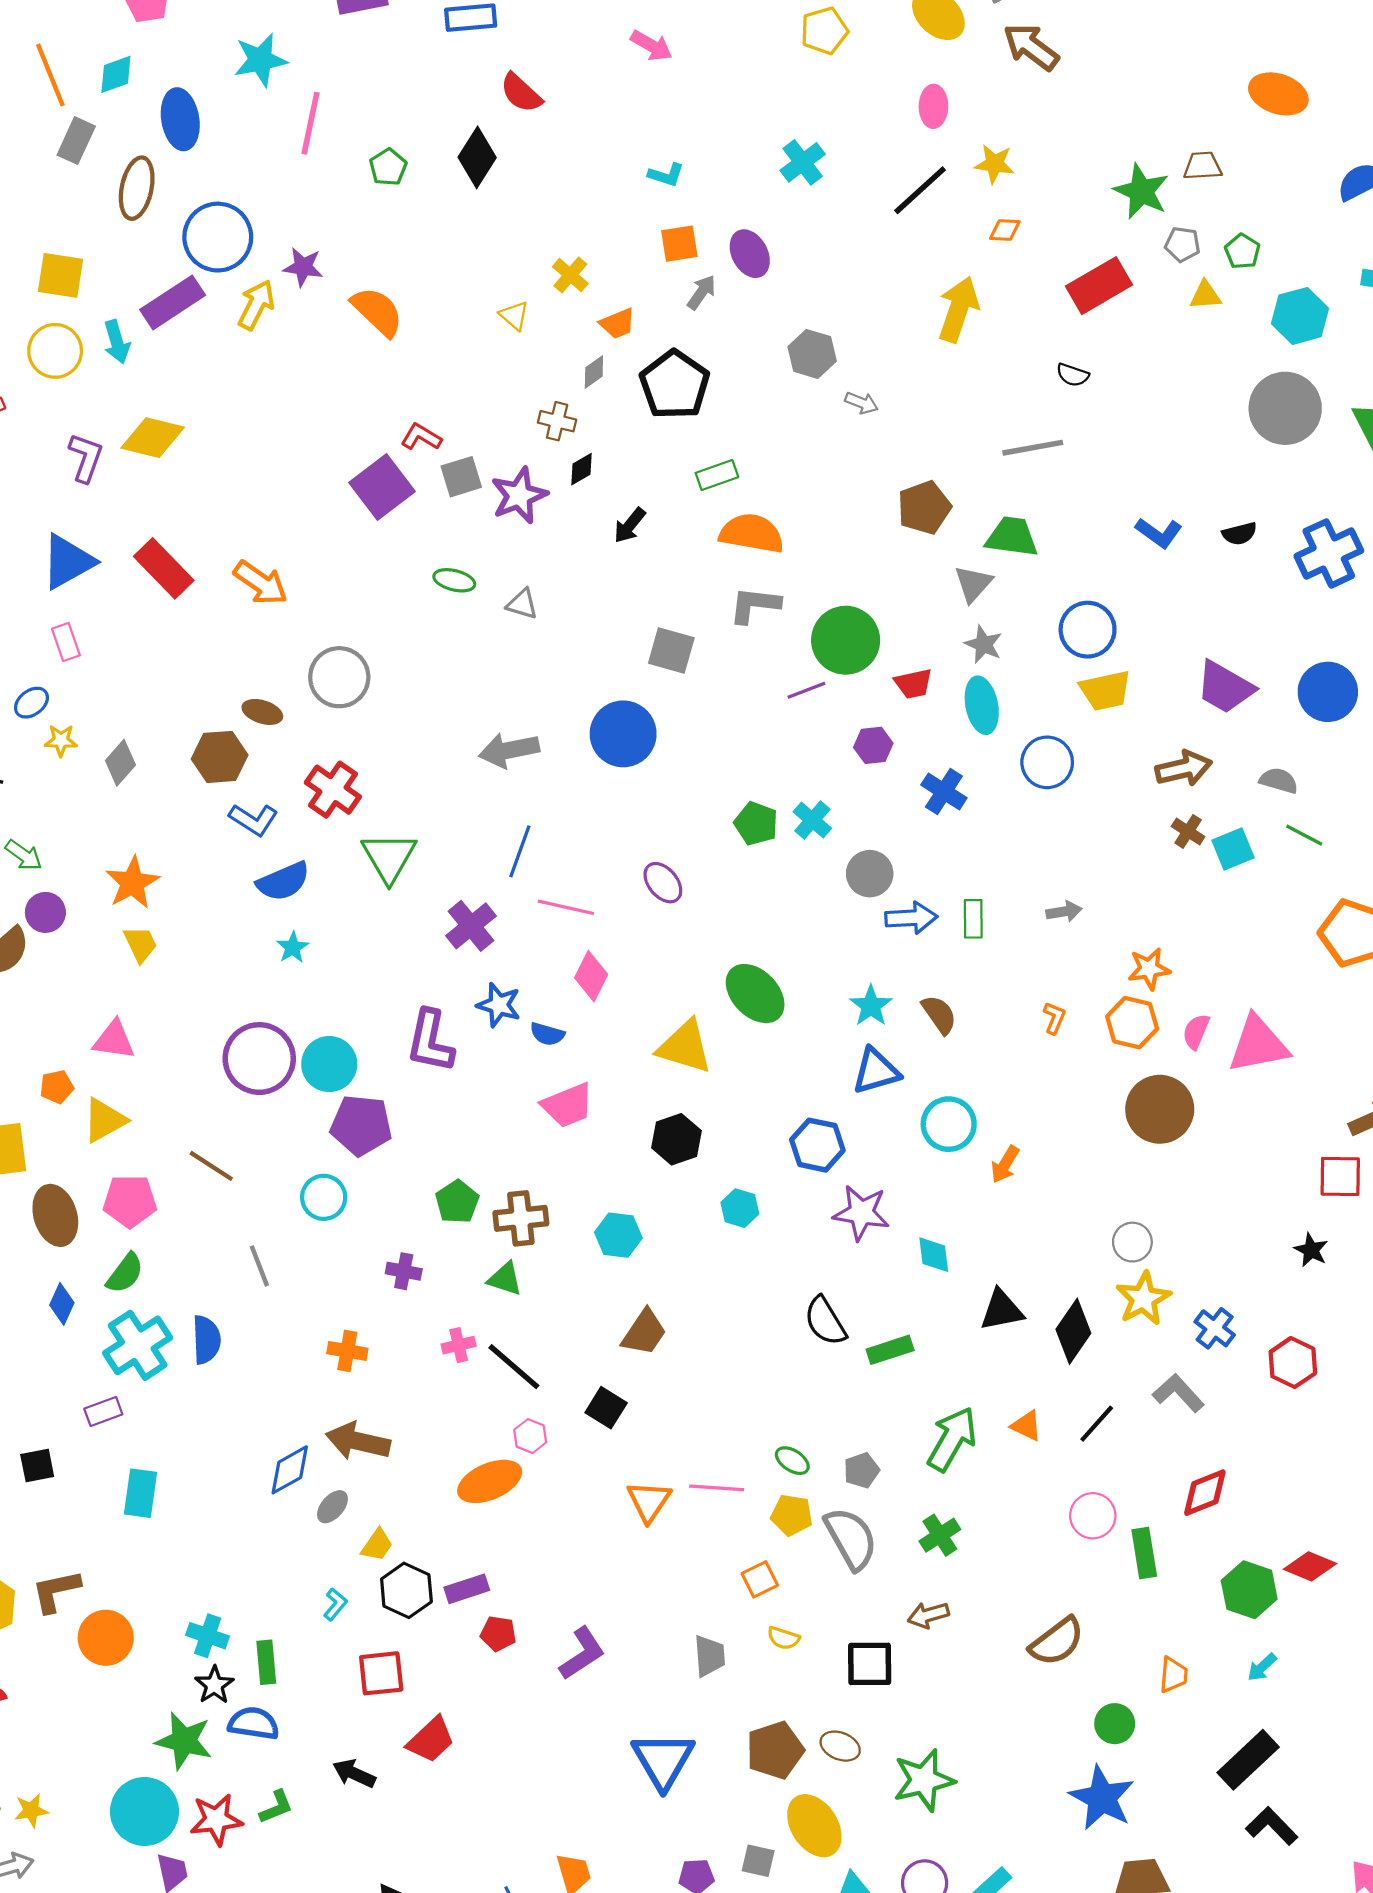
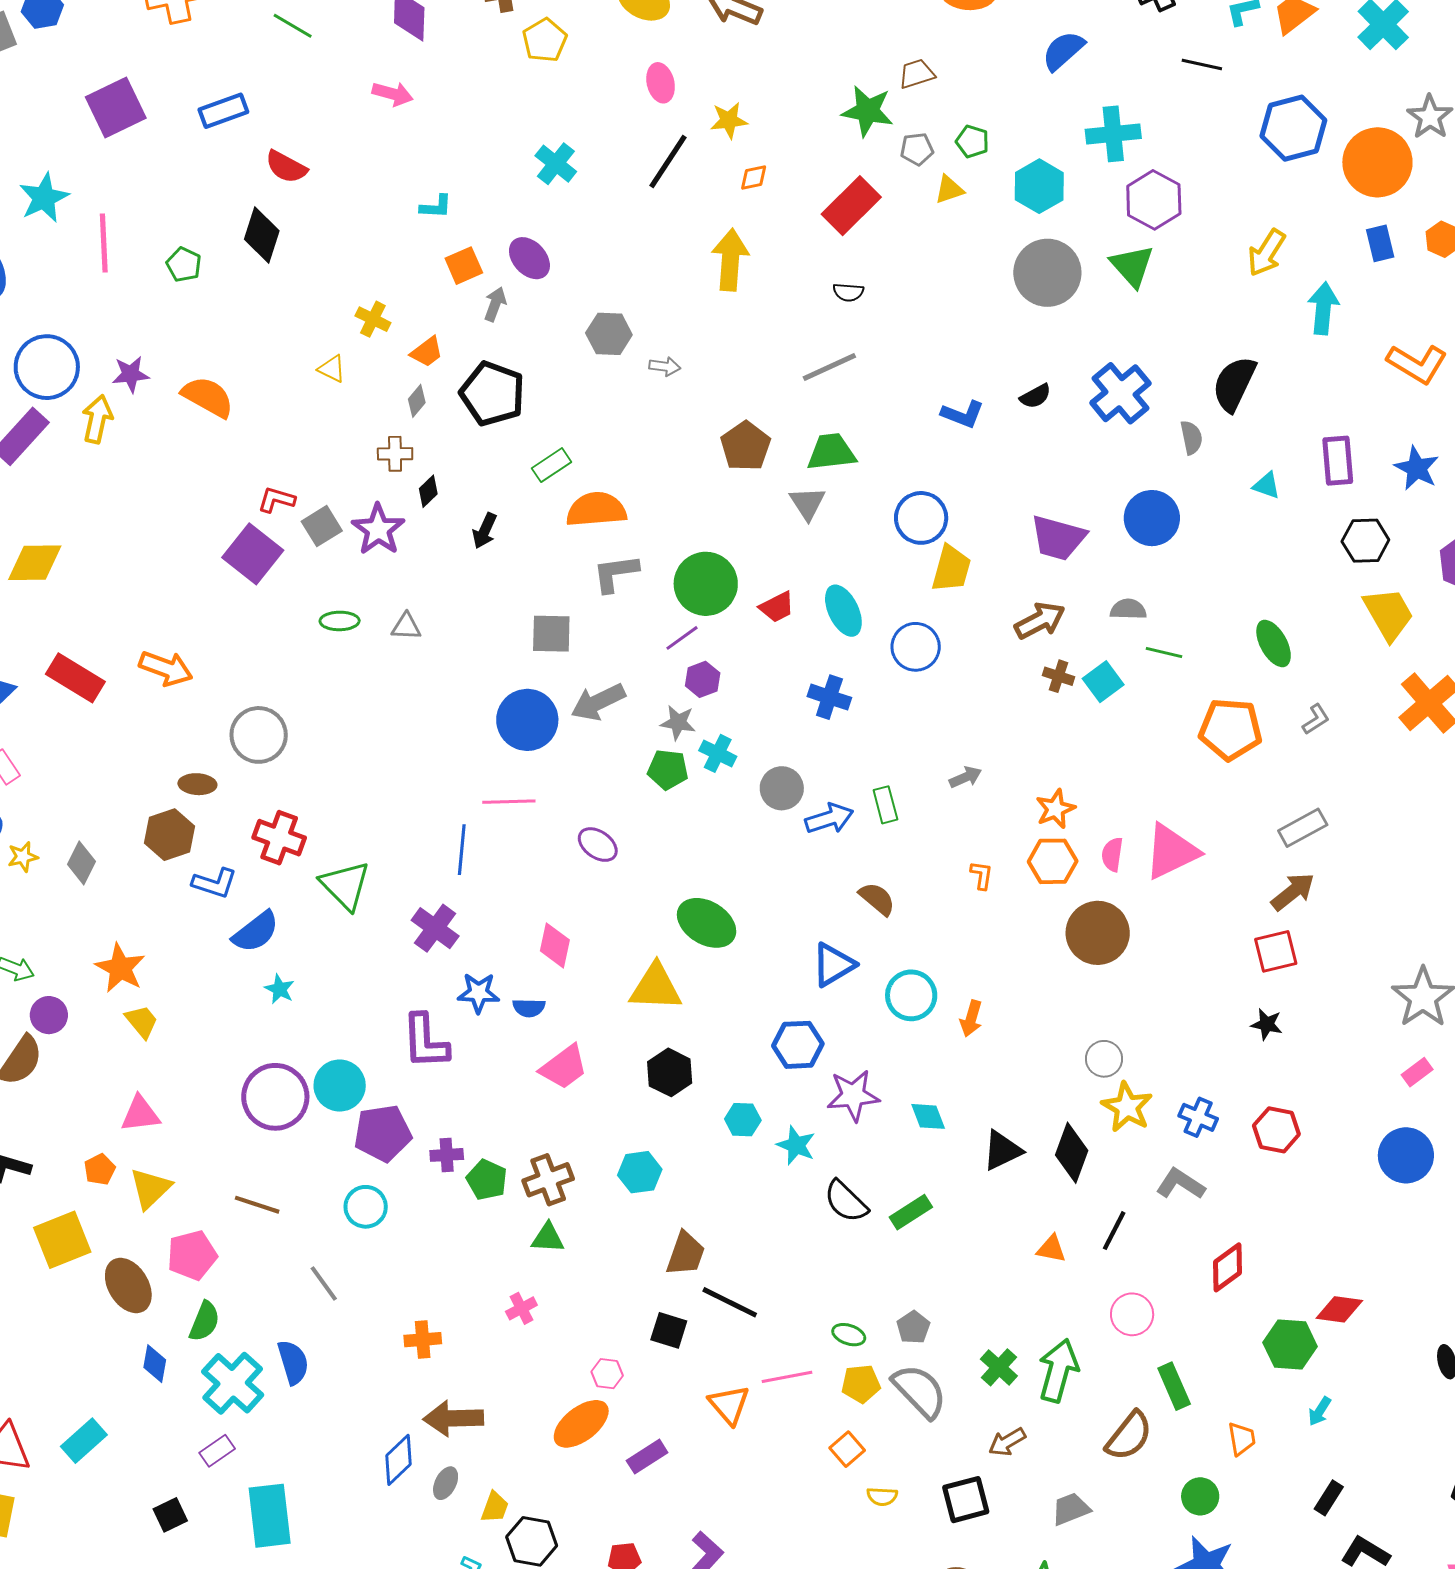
gray star: (984, 644) -> (678, 723), moved
yellow trapezoid: (1105, 691) -> (951, 569), turned -48
purple hexagon: (873, 745) -> (703, 679), moved
gray arrow: (509, 750) -> (598, 702), moved
pink line: (566, 907) -> (509, 802), moved
cyan star: (871, 1006) -> (796, 1145), moved
purple cross: (404, 1271) -> (447, 1155), moved
black line: (514, 1367) -> (730, 1302), moved
green arrow: (952, 1439) -> (1058, 1371), moved
cyan rectangle: (140, 1493) -> (270, 1516), size x1.4
green rectangle: (1144, 1553) -> (1174, 1386), moved
purple rectangle: (467, 1589) -> (647, 1457), moved
gray trapezoid: (709, 1656) -> (1071, 1509), moved, turned -93
black rectangle: (1248, 1760) -> (1329, 1498), size x0.6

